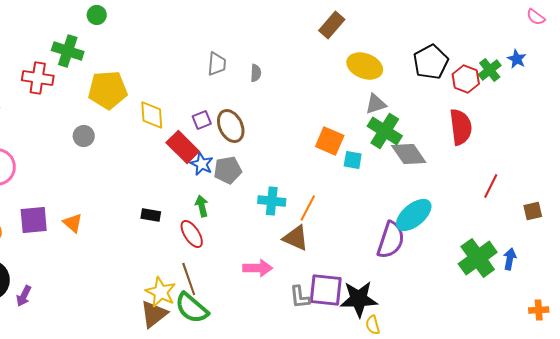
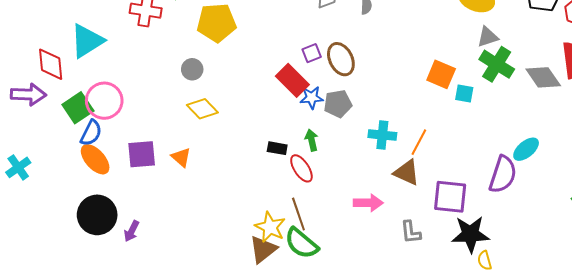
yellow diamond: (152, 115) -> (202, 109), moved, turned -40
gray diamond: (409, 154) -> (543, 77), moved
blue star: (202, 164) -> (312, 98), turned -30
black rectangle: (151, 215) -> (277, 148), moved
cyan ellipse: (414, 215) -> (526, 149), size x0.7
purple square: (326, 290) -> (450, 197), moved

